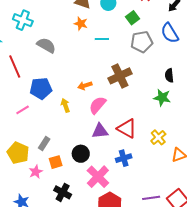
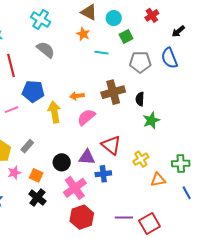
green square: (132, 18) -> (126, 37), moved
cyan cross: (23, 20) -> (41, 20), moved
black semicircle: (169, 75) -> (140, 99), moved
green star: (162, 98) -> (151, 120), turned 30
yellow arrow: (65, 105) -> (54, 112), size x1.5
purple triangle: (100, 131) -> (87, 157), moved
orange square: (56, 162) -> (36, 175), moved, turned 32

